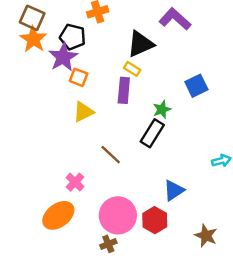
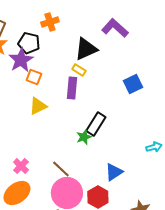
green star: (162, 109) -> (84, 137), moved
brown line: (111, 155) -> (61, 169), moved
pink cross: (75, 182) -> (21, 166), moved

